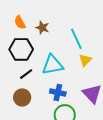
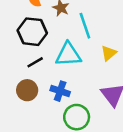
cyan line: (76, 39) -> (85, 26), moved
blue cross: (58, 92) -> (60, 91), moved

